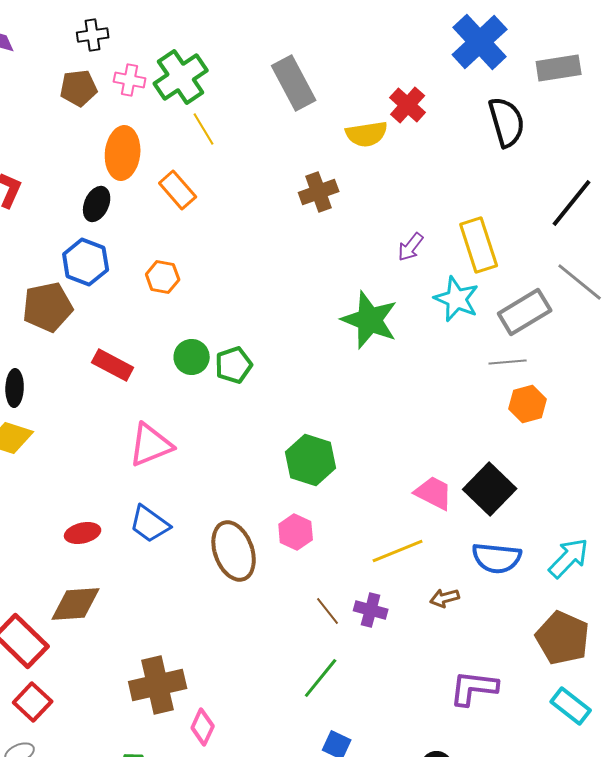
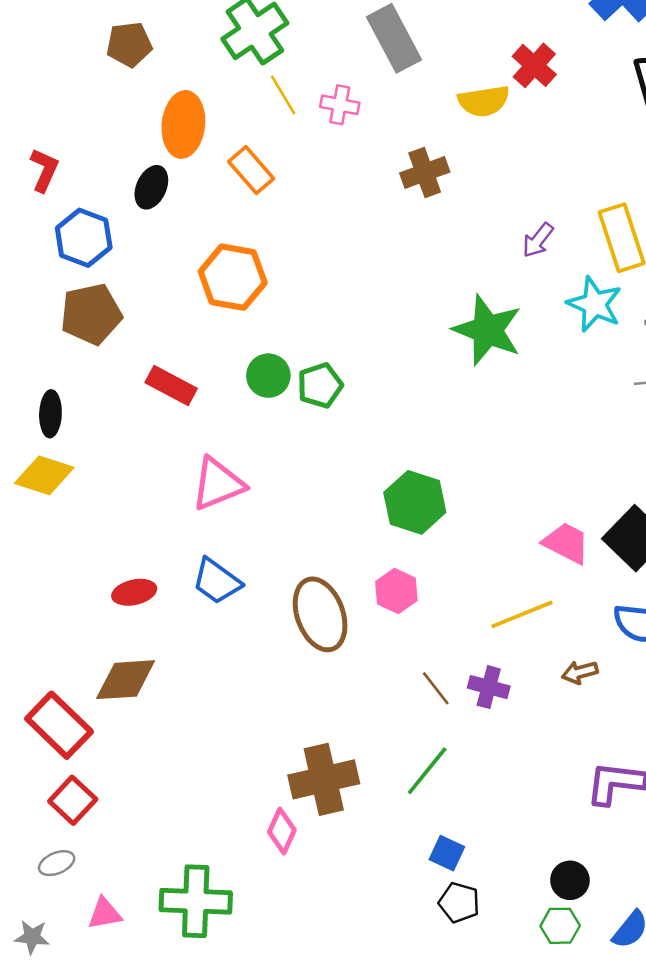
pink cross: (130, 80) -> (340, 105), moved
blue hexagon: (86, 262) -> (84, 238), moved
orange hexagon: (163, 277) -> (233, 277), size x1.6
brown cross: (158, 685) -> (324, 779), moved

